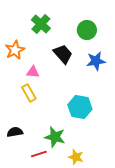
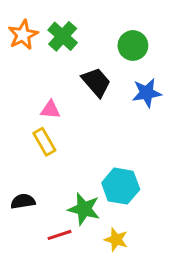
orange star: (15, 50) -> (23, 35), moved
cyan hexagon: (80, 107) -> (121, 186), moved

